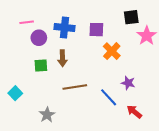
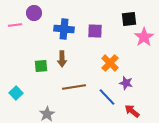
pink line: (27, 22) -> (15, 25), moved
purple circle: (39, 38) -> (34, 13), moved
orange cross: (112, 51) -> (110, 63), moved

